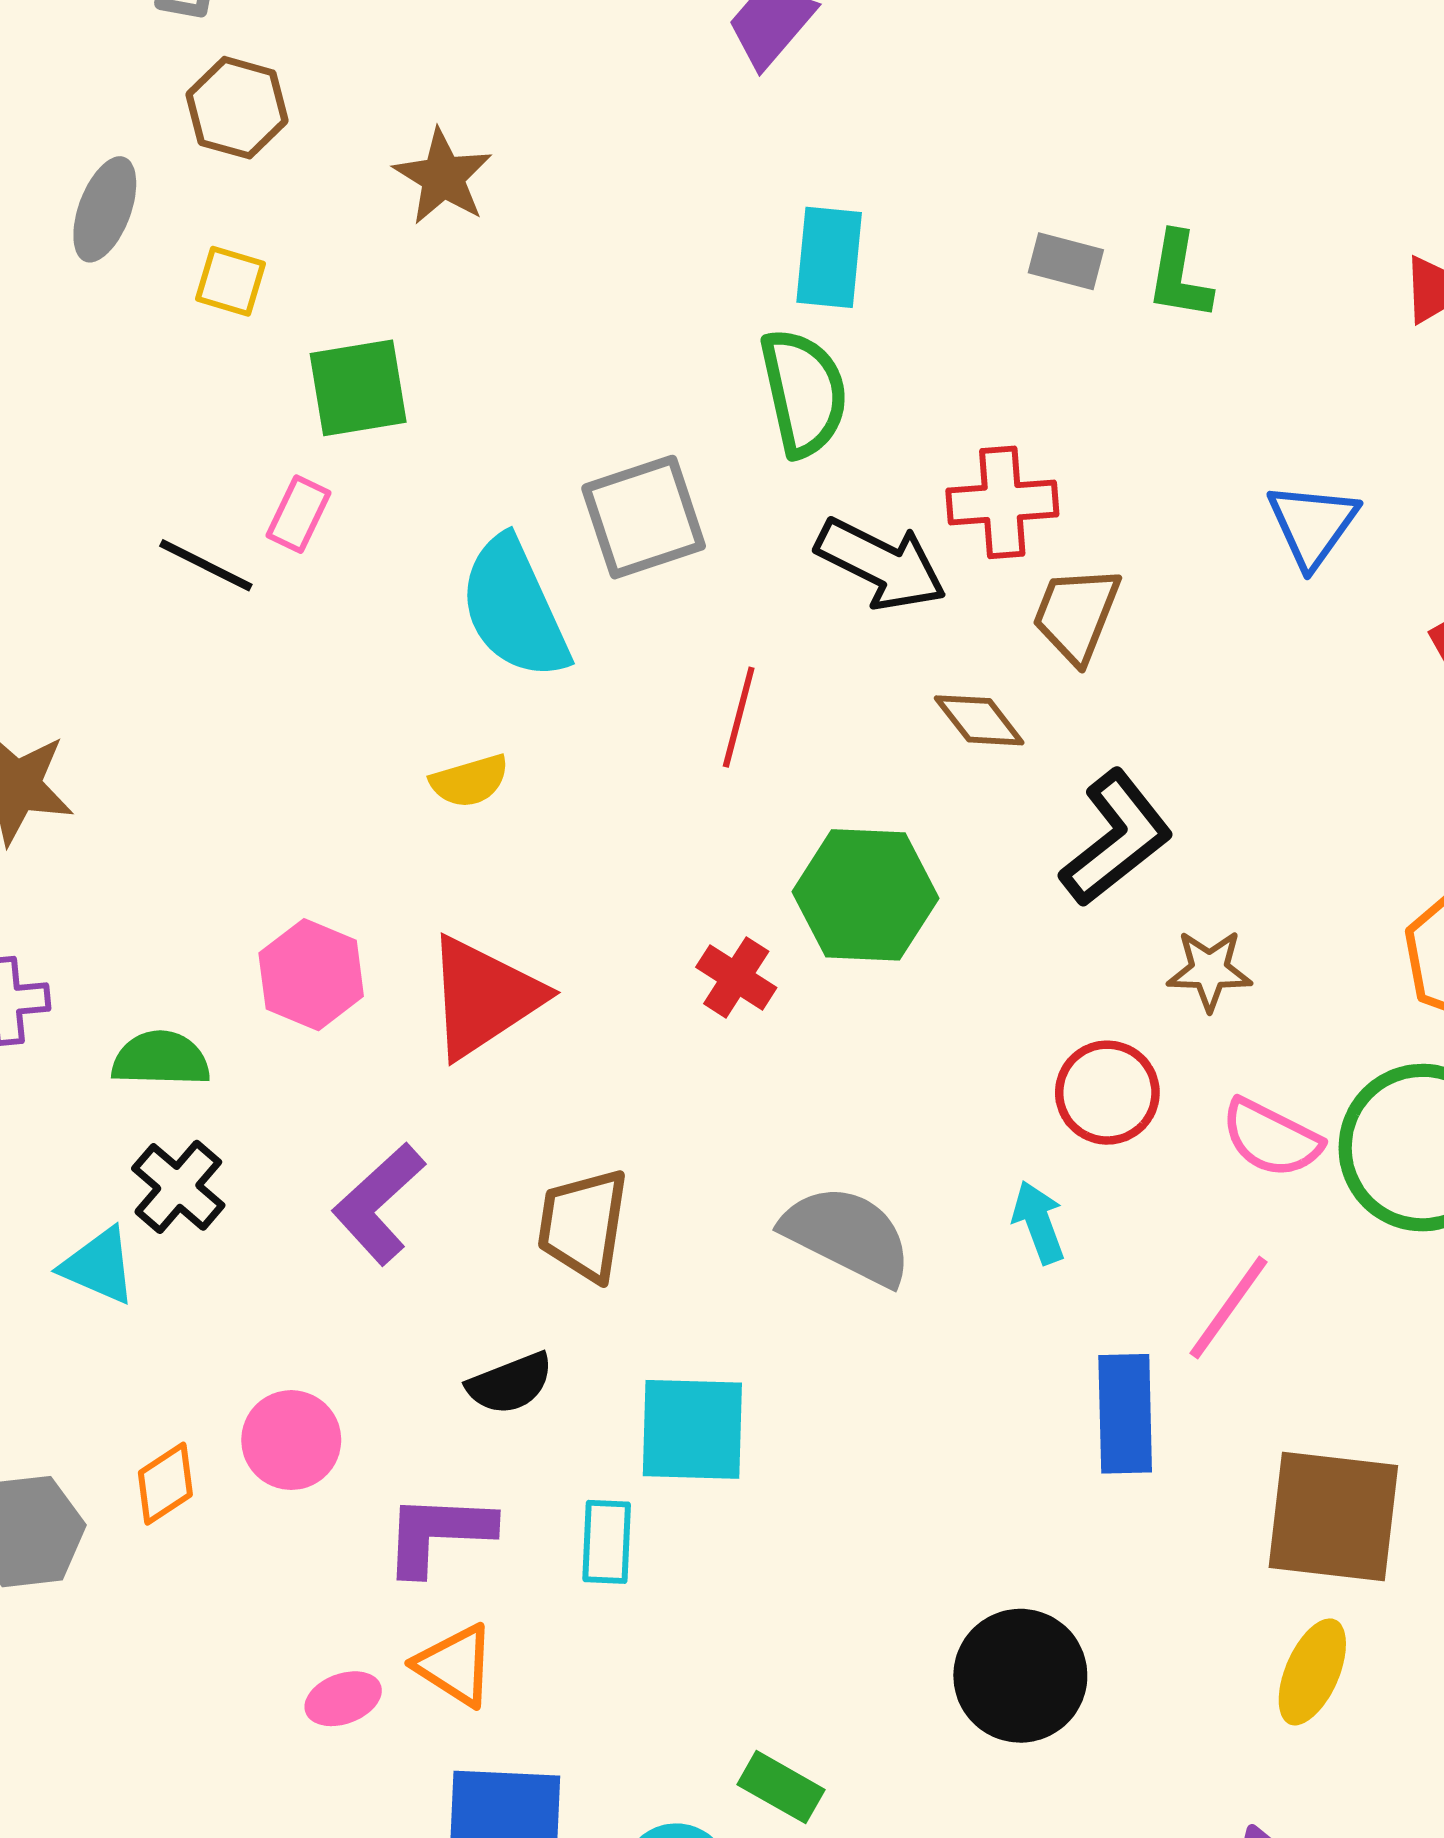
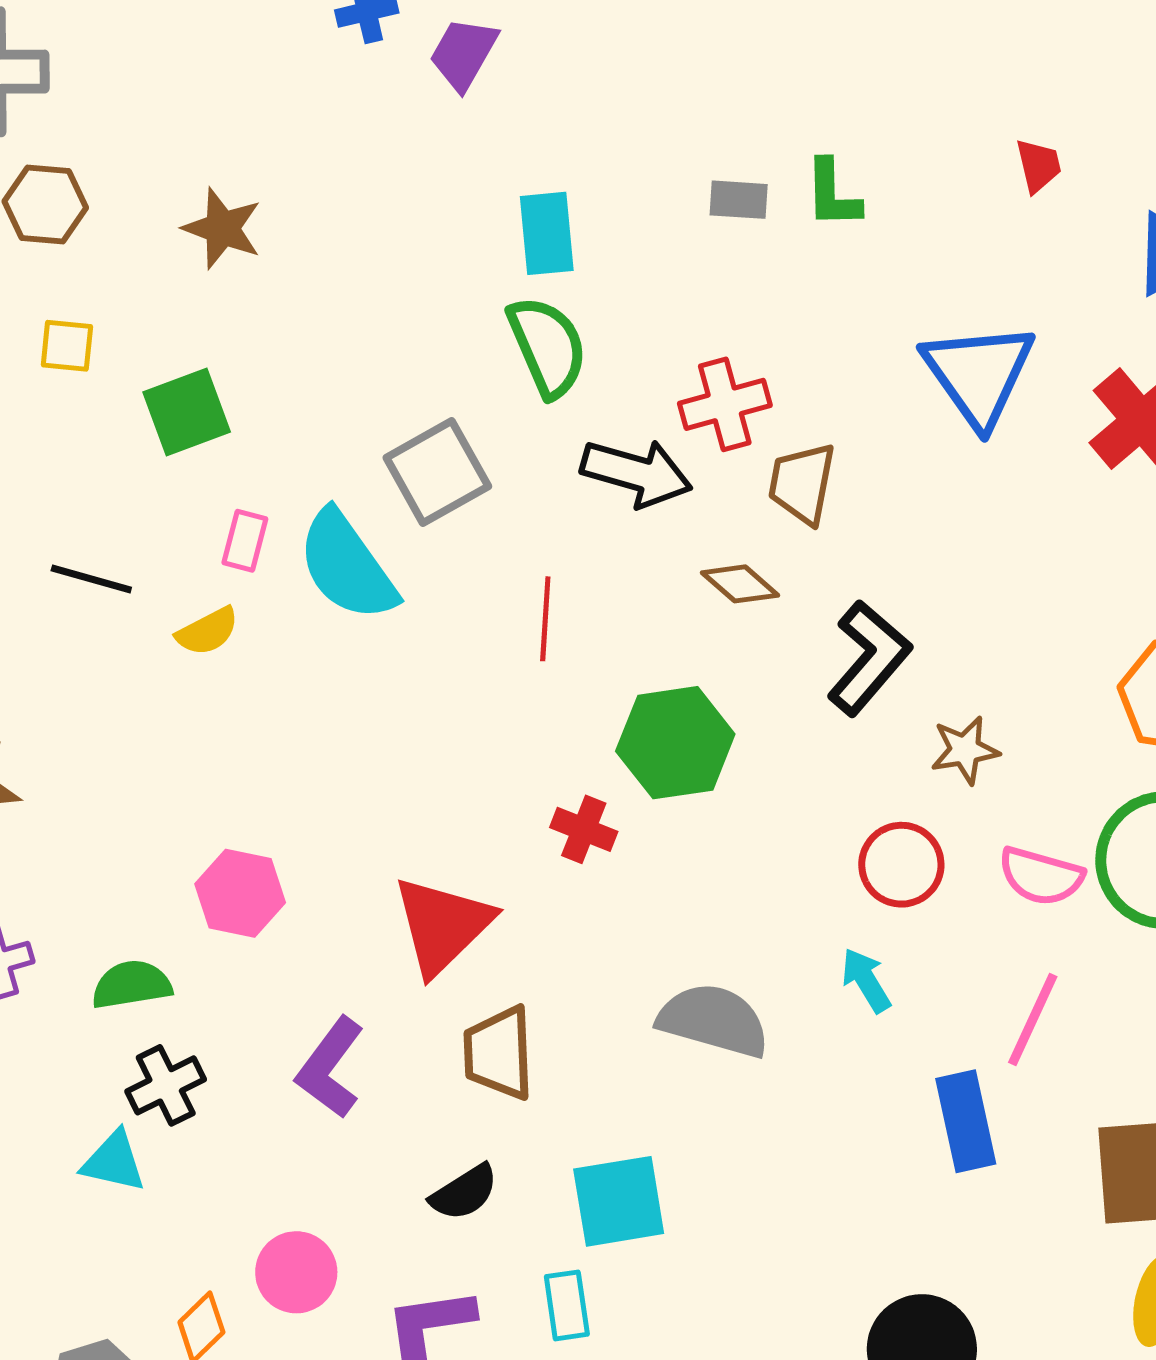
pink rectangle: (298, 514) -> (245, 541), moved
blue triangle: (1312, 525) -> (979, 374), size x1.5
yellow semicircle: (470, 781) -> (207, 631), moved
red triangle: (484, 997) -> (442, 925), moved
black cross: (178, 1187) -> (166, 1085), turned 34

